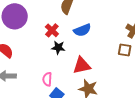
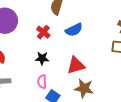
black star: (58, 48) -> (42, 58), moved

